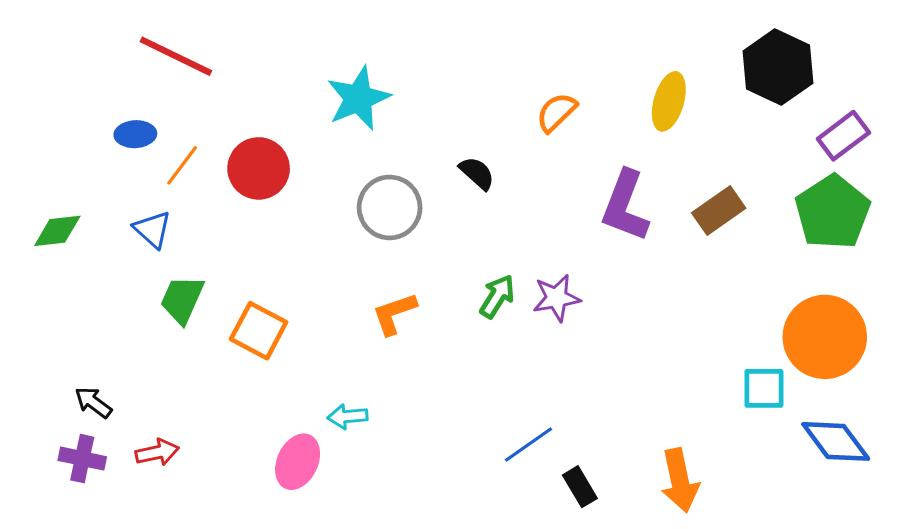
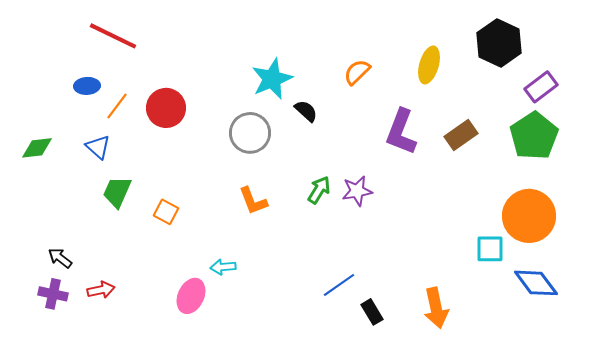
cyan star: (358, 98) -> (272, 79), moved
orange L-shape: (394, 314) -> (253, 201), turned -92
orange square: (259, 331) -> (166, 212), size x0.7

